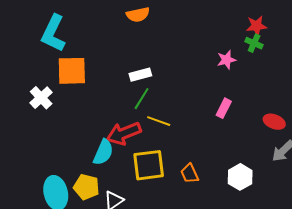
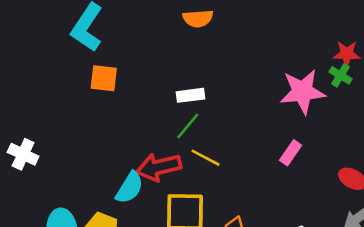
pink star: (226, 60) -> (302, 92), size x1.8
orange square: (72, 71) -> (104, 78), size x0.7
white cross: (41, 98) -> (23, 154), moved, turned -30

